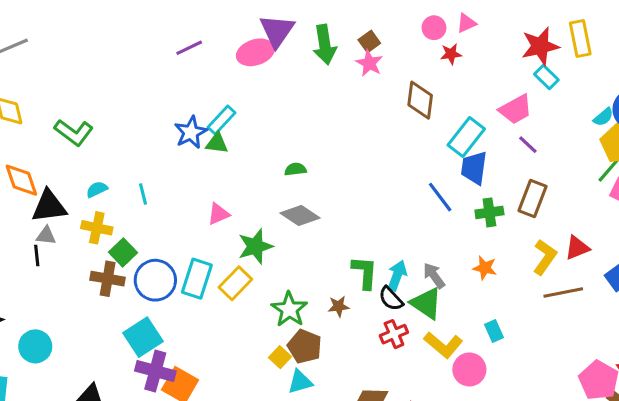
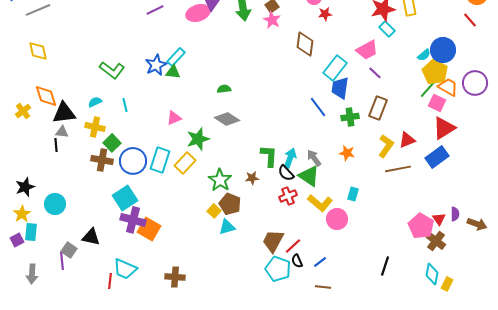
green L-shape: (74, 132) -> (112, 70), moved
cyan rectangle: (494, 331) -> (353, 194), turned 40

